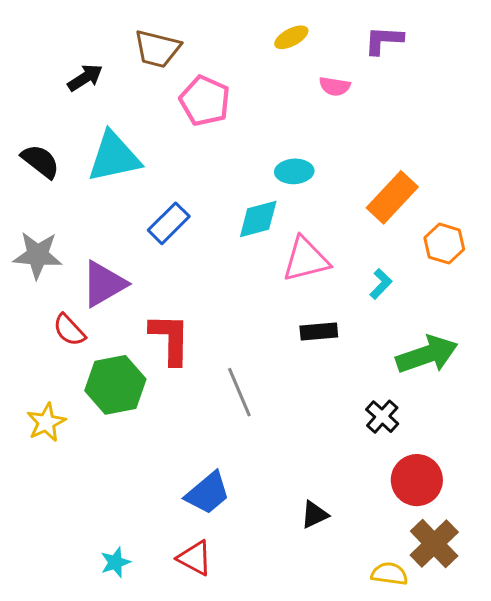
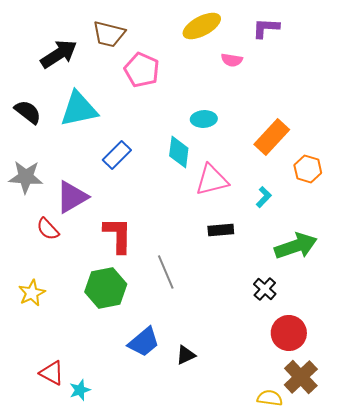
yellow ellipse: (291, 37) -> (202, 26), size x1.6
black arrow: (85, 78) -> (59, 54), size x1.5
cyan diamond: (258, 219) -> (179, 152), turned -68
green hexagon: (115, 385) -> (106, 288), moved
black triangle: (314, 515) -> (186, 355), moved
red triangle: (195, 558) -> (52, 373), moved

